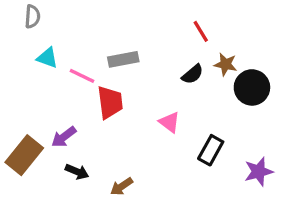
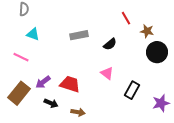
brown star: (226, 64) -> (147, 31), moved
black semicircle: (193, 74) -> (110, 44), moved
pink line: (82, 76) -> (21, 57), moved
red trapezoid: (110, 102) -> (70, 84), moved, turned -65
brown arrow: (122, 186) -> (78, 112), turned -136

